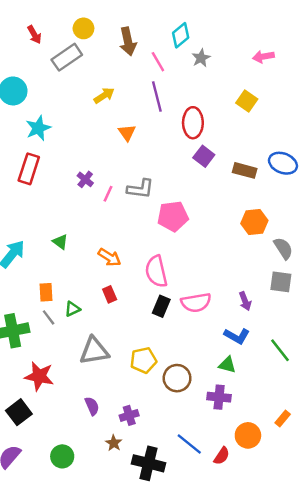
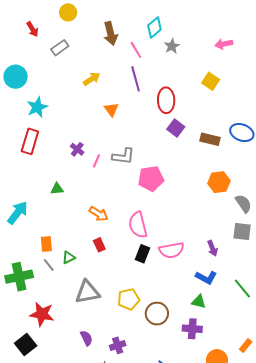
yellow circle: (83, 28) -> (68, 12), moved
gray rectangle: (67, 57) -> (60, 48), size x0.7
green triangle: (60, 242) -> (57, 189), moved, turned -40

